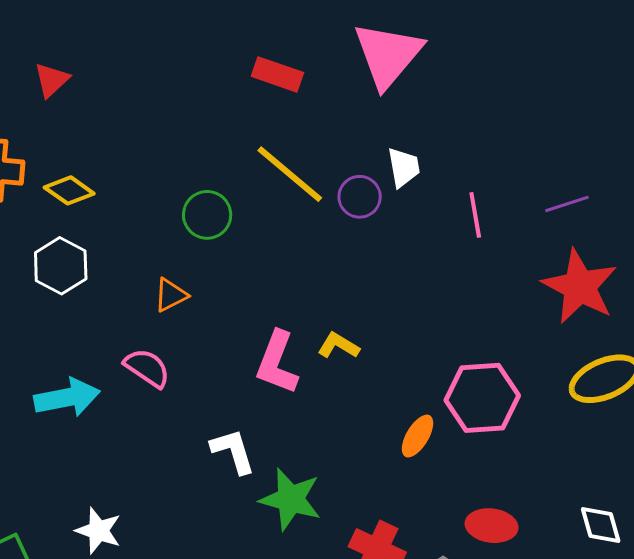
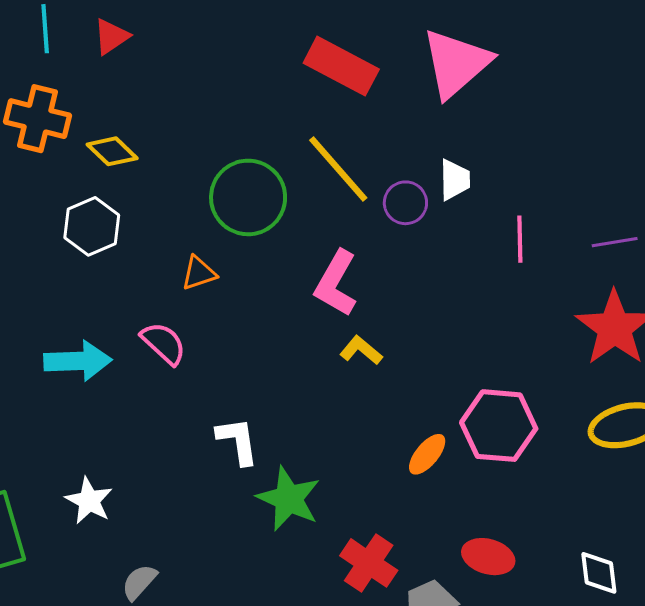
red rectangle: (277, 74) -> (341, 66), size x1.4
green circle: (207, 215) -> (248, 197), size x1.5
pink L-shape: (277, 363) -> (336, 283), moved

